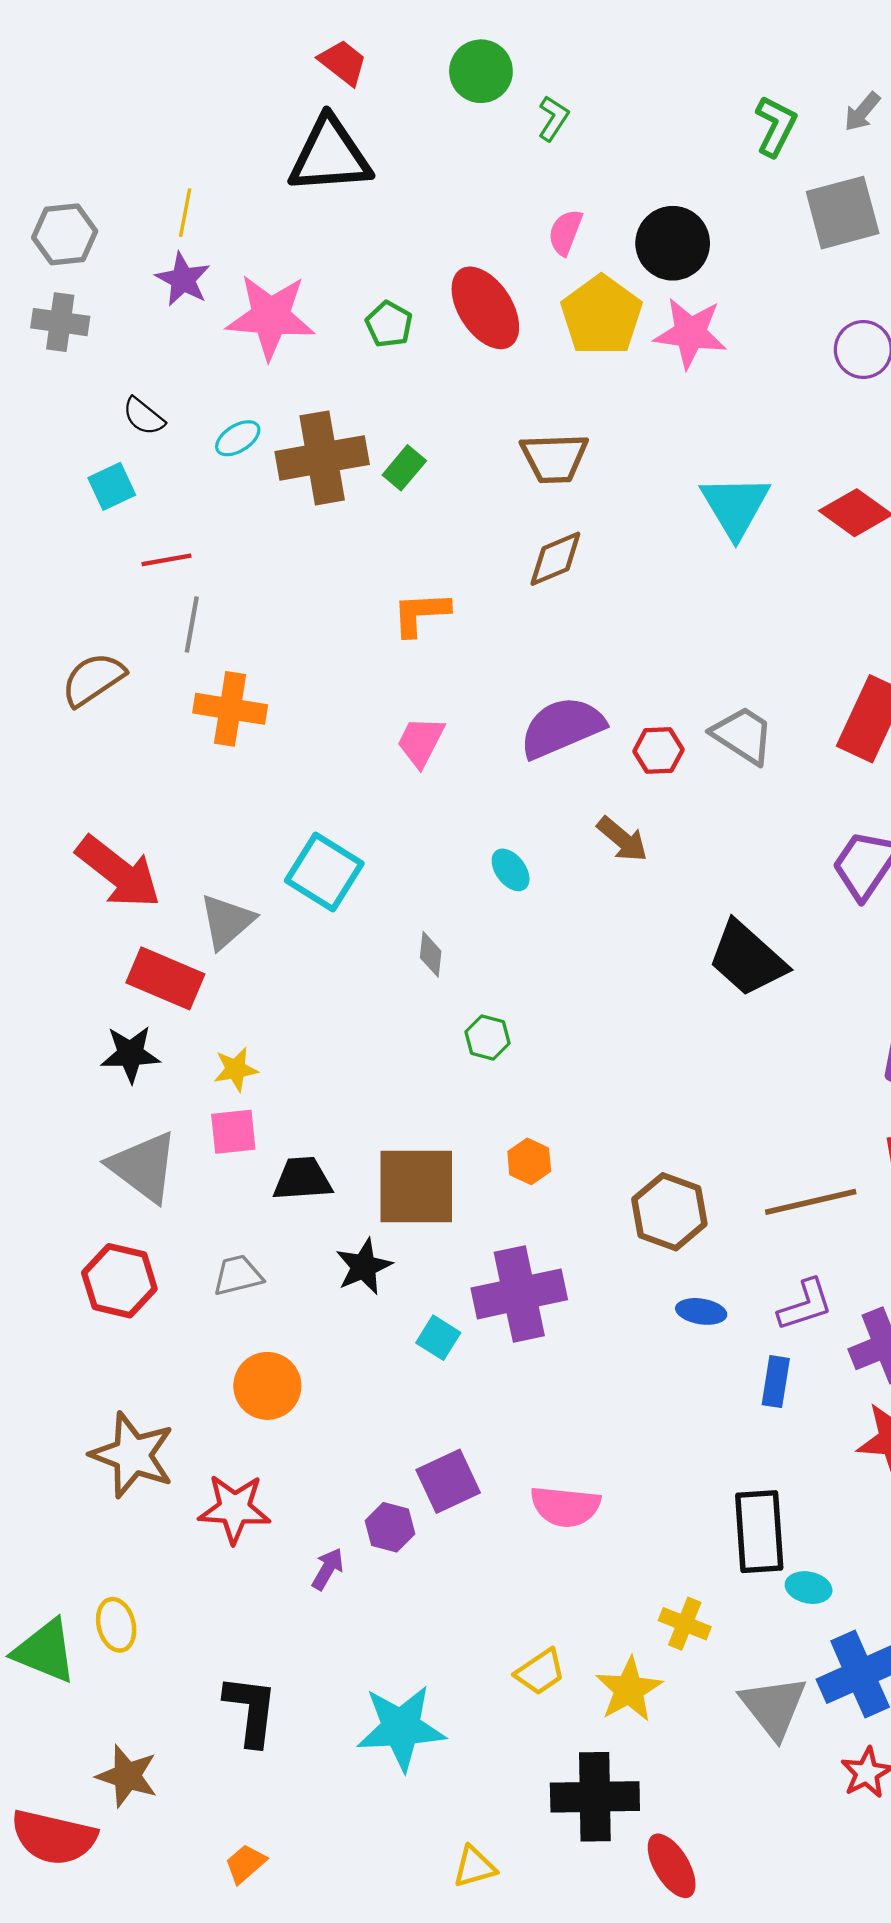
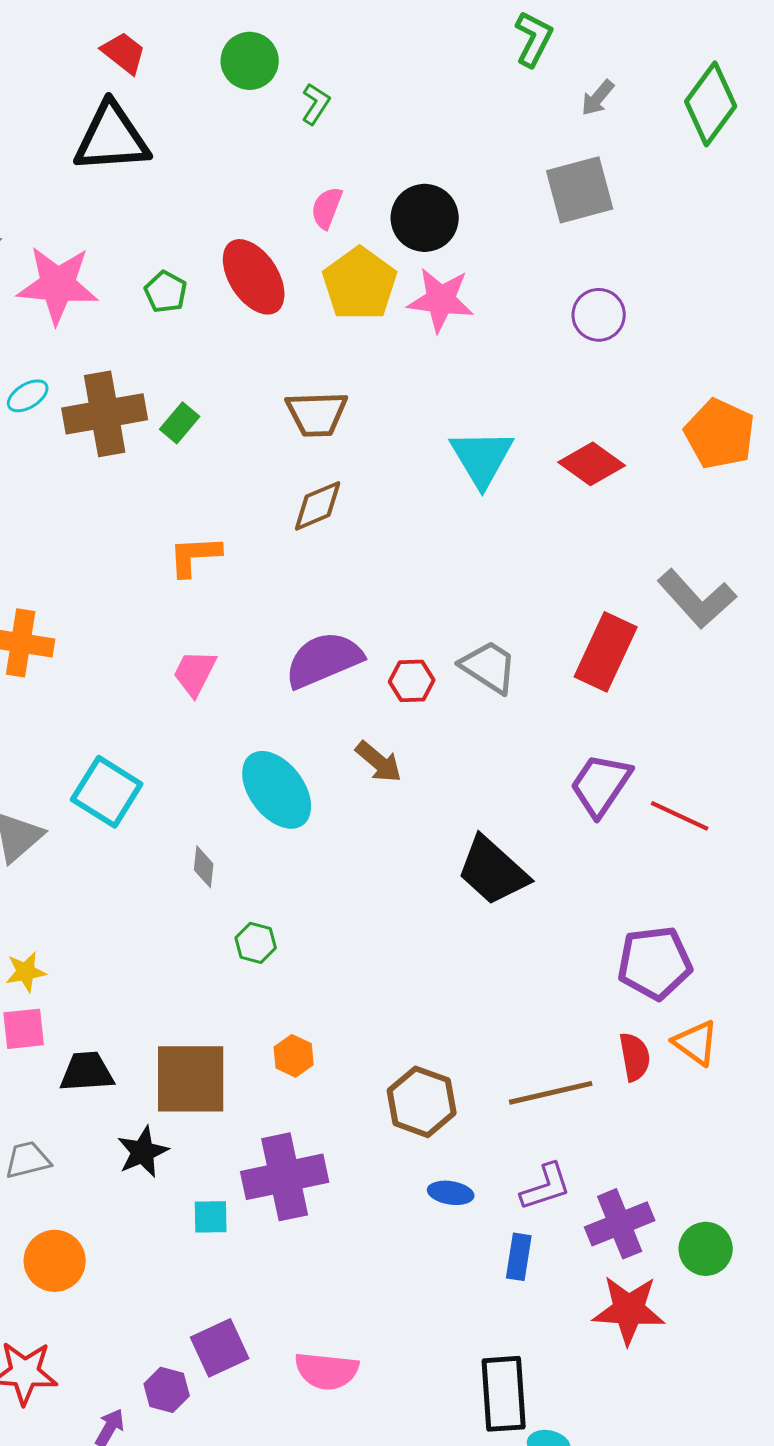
green L-shape: (776, 126) -> (534, 39), moved
cyan ellipse: (511, 870) -> (277, 790), size x2.0
cyan square: (438, 1338) -> (211, 1217), turned -33

